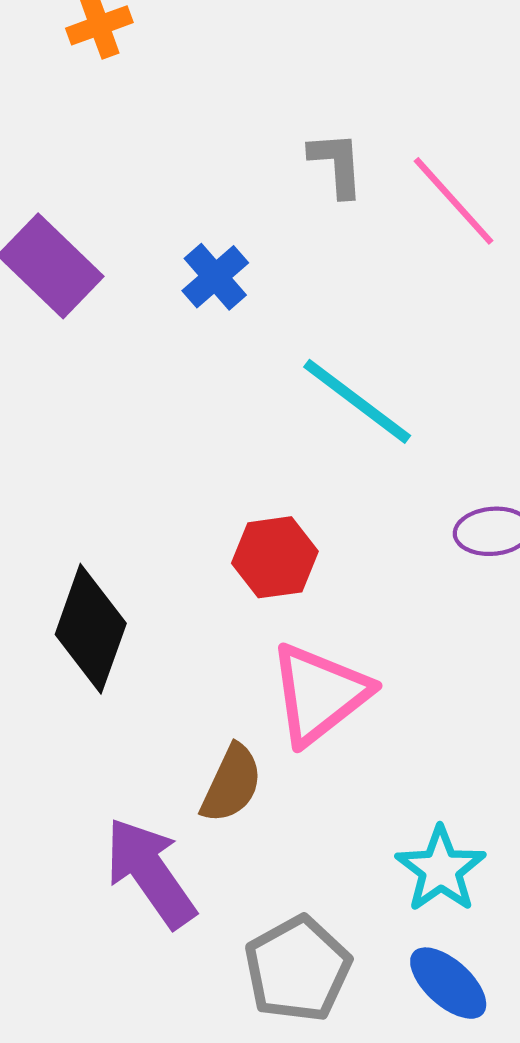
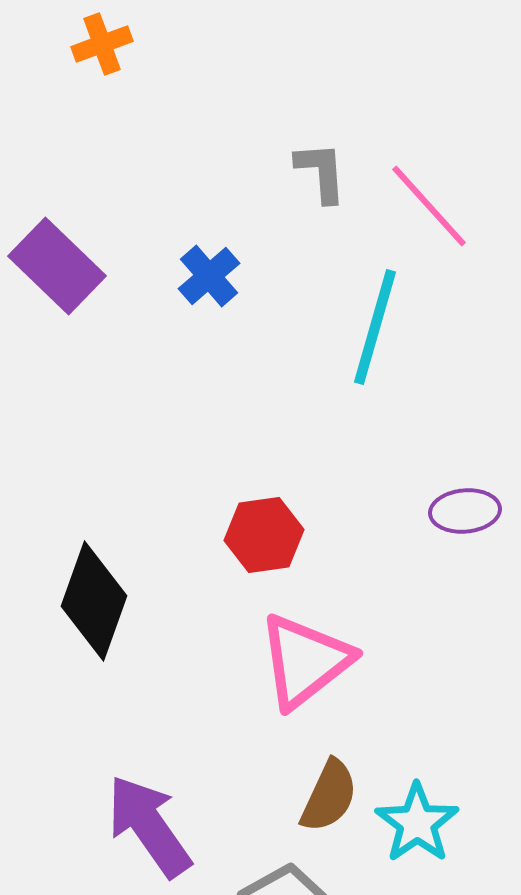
cyan line: (357, 401) -> (375, 327), moved, turned 69
brown semicircle: (232, 784) -> (329, 796), moved

